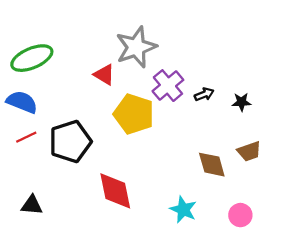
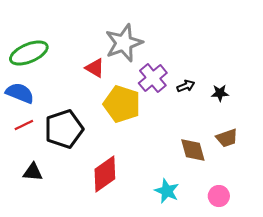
red diamond: (115, 191) -> (105, 174), turned 66
black triangle: (32, 205) -> (33, 172), moved

